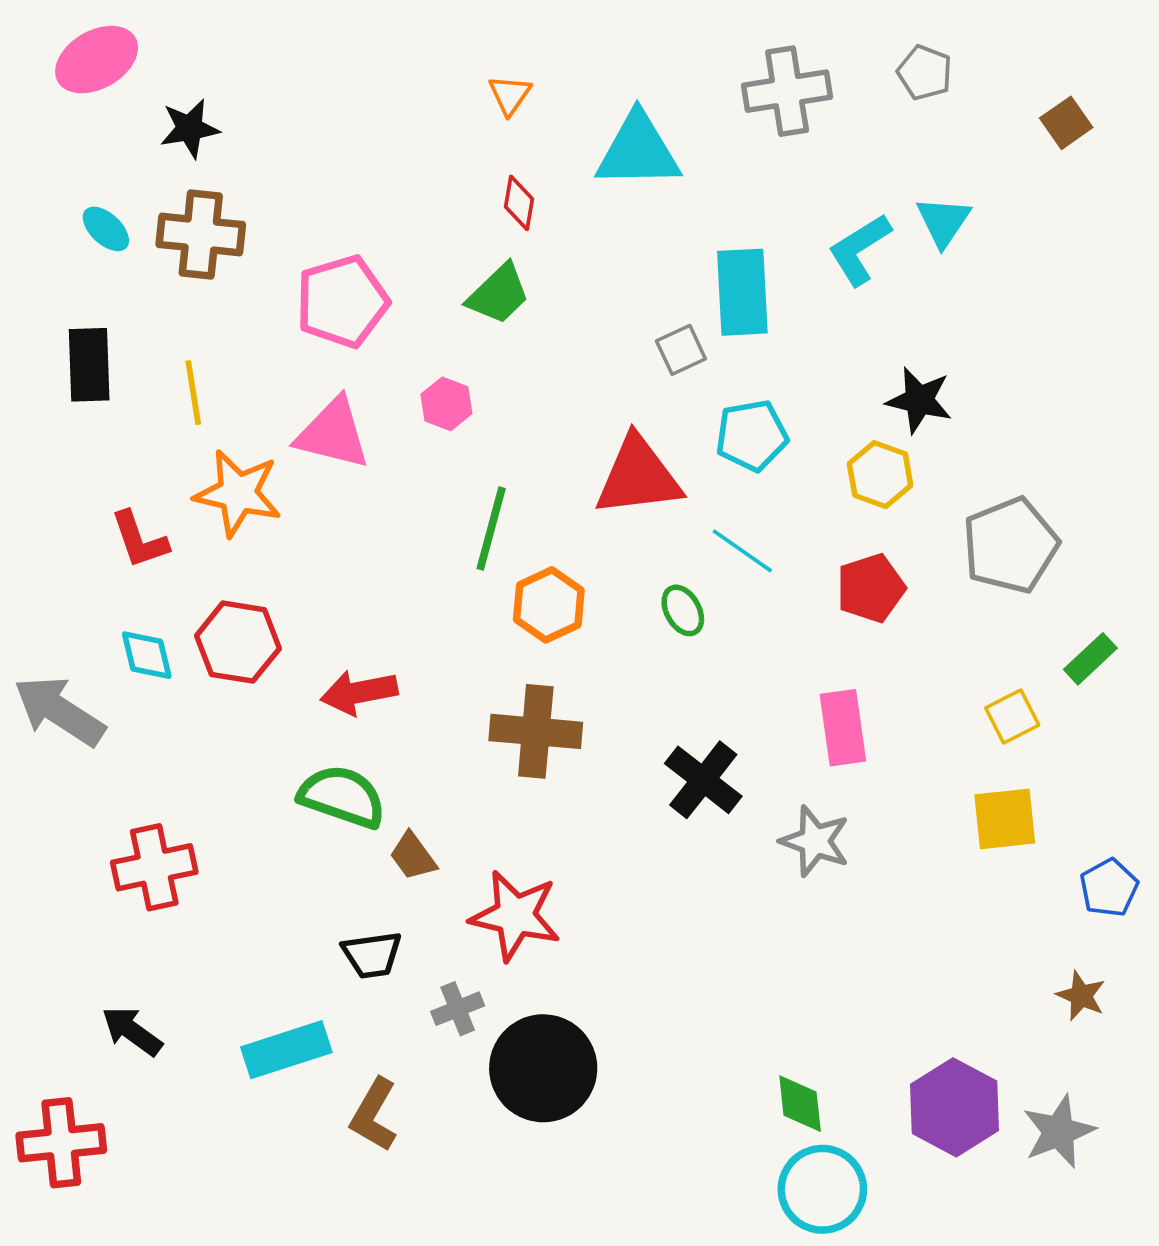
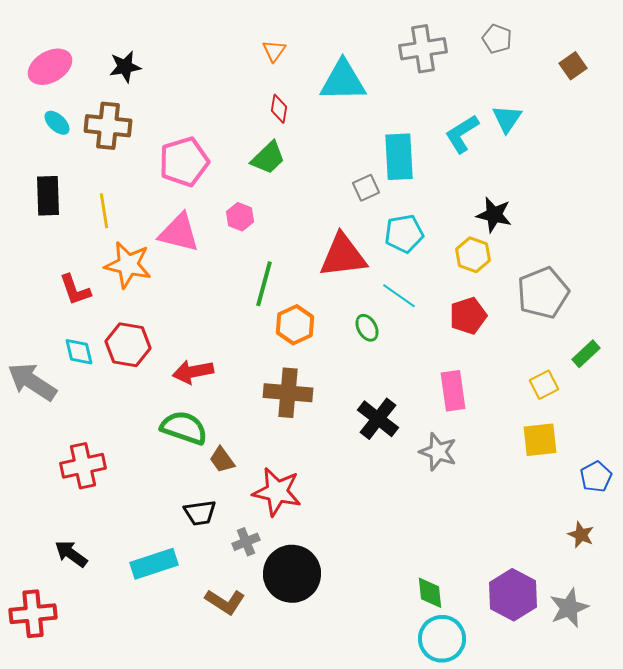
pink ellipse: (97, 60) -> (50, 67), moved
black star: (190, 128) -> (125, 67), moved
brown L-shape: (374, 1115) -> (225, 602), moved, turned -87

